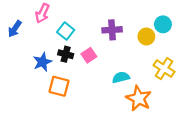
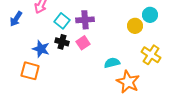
purple cross: (112, 30) -> (85, 20), moved
blue star: (42, 62) -> (41, 49), turned -30
orange square: (59, 86) -> (30, 71), moved

